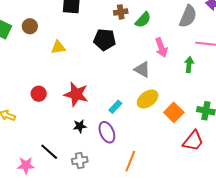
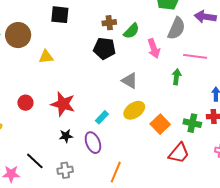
brown circle: (30, 26) -> (18, 35), size x1.6
black pentagon: (105, 40) -> (104, 48), moved
pink arrow: (161, 48) -> (154, 48), moved

